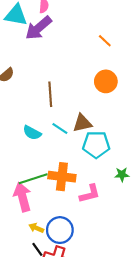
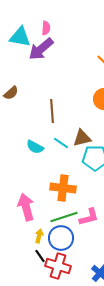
green line: (33, 179) -> (64, 217), moved
pink L-shape: (90, 194) -> (89, 217), moved
yellow arrow: (36, 228) -> (39, 236), turned 80

